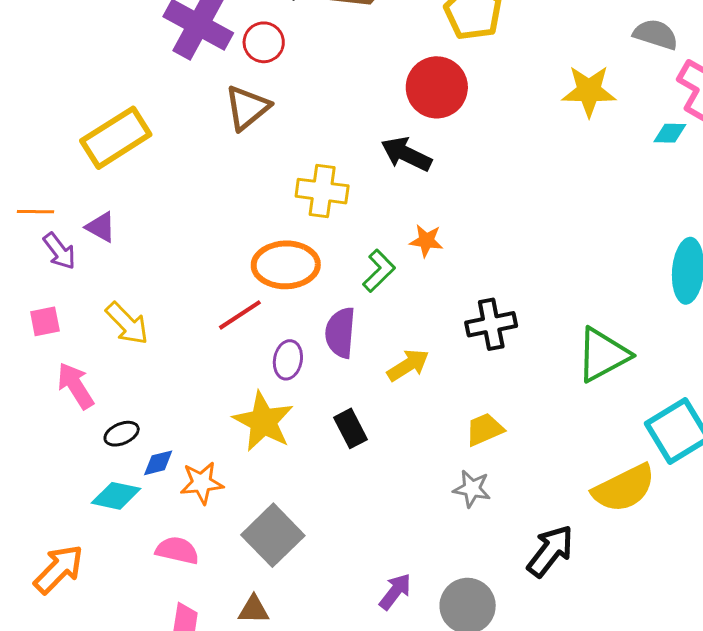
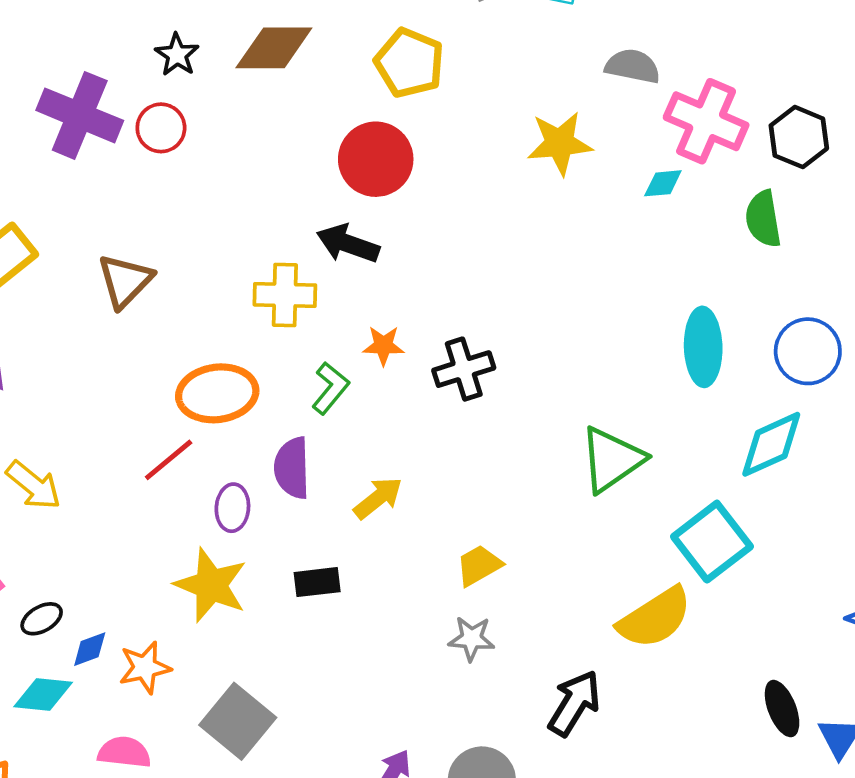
brown triangle: (247, 108) -> (125, 281), moved
yellow cross: (322, 191) -> (285, 295), moved
black cross: (491, 324) -> (464, 369), moved
black rectangle: (350, 428) -> (317, 582), turned -63

